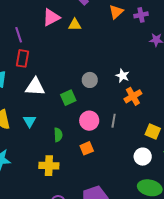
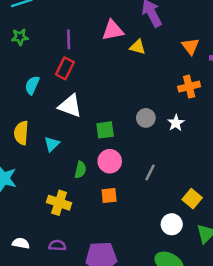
orange triangle: (116, 12) -> (191, 46), turned -42
gray circle: (90, 80) -> (146, 118), moved
orange cross: (133, 96) -> (189, 87), moved
pink circle: (89, 121) -> (110, 161), moved

